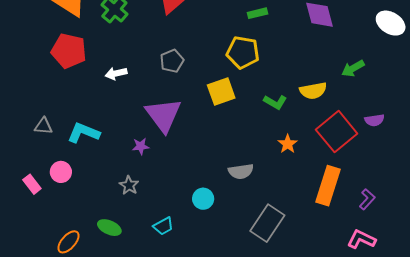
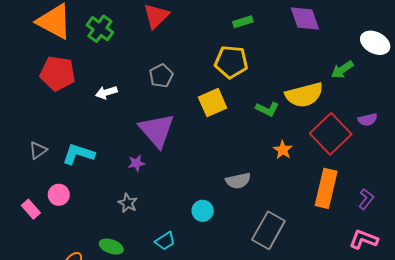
white ellipse: (391, 23) -> (375, 43), moved
yellow semicircle: (313, 91) -> (304, 95), size x1.4
gray triangle: (43, 126) -> (38, 150), turned -36

